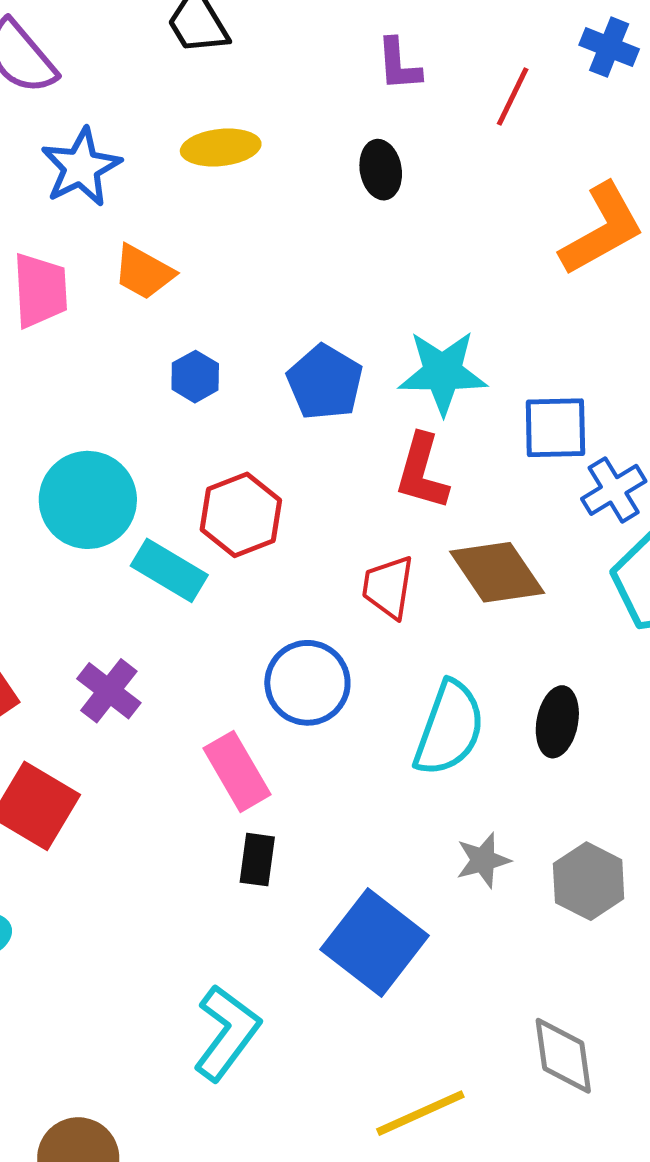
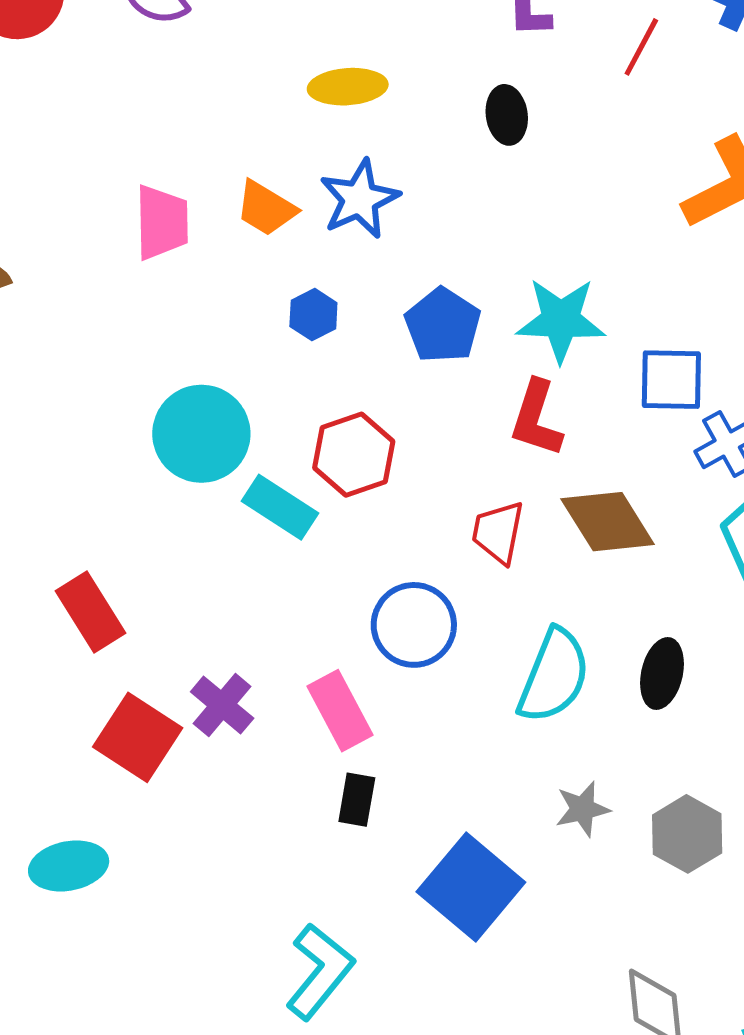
blue star: (81, 167) -> (360, 199), moved
purple cross: (109, 691) -> (222, 705), moved

